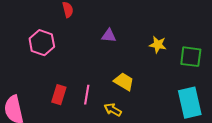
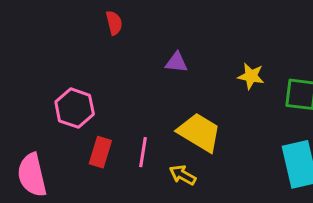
pink hexagon: (42, 43) -> (75, 108), moved
yellow trapezoid: (124, 82) -> (199, 132), size x1.4

